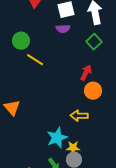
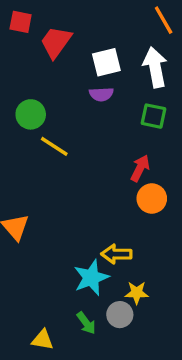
green square: (94, 42) -> (153, 116), turned -35
yellow arrow: (79, 116) -> (116, 254), moved
yellow star: (73, 148) -> (137, 293), moved

